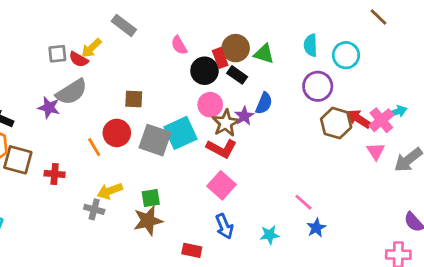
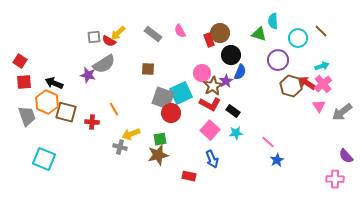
brown line: (379, 17) -> (321, 31), moved
gray rectangle: (124, 25) -> (153, 34), moved
cyan semicircle: (311, 45) -> (273, 21), moved
green triangle: (264, 54) -> (259, 34), moved
black circle: (205, 71) -> (231, 55), moved
black rectangle: (237, 75) -> (233, 111), moved
cyan arrow: (397, 112) -> (322, 66), moved
red circle: (117, 133) -> (171, 113), moved
orange line: (94, 147) -> (114, 109), moved
cyan star: (270, 235) -> (236, 133), moved

